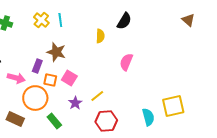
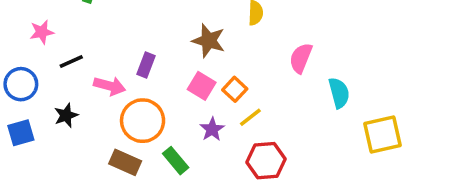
brown star: (56, 52) -> (209, 41), moved
orange square: (50, 80) -> (235, 89), moved, turned 32
cyan semicircle: (148, 117) -> (339, 93), moved
brown rectangle: (15, 119) -> (125, 162), moved

